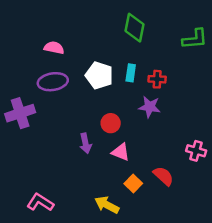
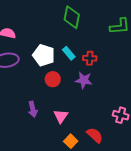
cyan rectangle: (131, 73) -> (69, 53), turned -48
red circle: (111, 123) -> (53, 79), moved
pink triangle: (121, 152) -> (61, 116), turned 42

